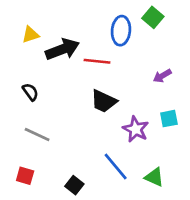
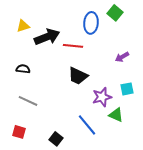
black semicircle: (30, 92) -> (23, 69), turned -48
purple star: (136, 129) -> (102, 97), turned 30
green triangle: (154, 177) -> (116, 115), moved

